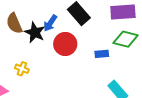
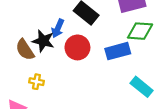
brown semicircle: (14, 23) -> (25, 50), moved
blue rectangle: (102, 54) -> (118, 51), size x1.6

